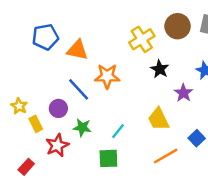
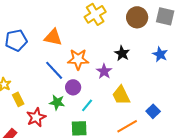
blue pentagon: (45, 37) -> (16, 40), moved
yellow cross: (142, 39) -> (95, 14), moved
purple star: (183, 93) -> (104, 71), moved
purple circle: (58, 108) -> (73, 87), moved

